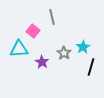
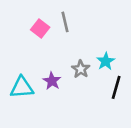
pink square: (33, 31) -> (40, 29), moved
cyan triangle: (19, 49) -> (22, 87), moved

